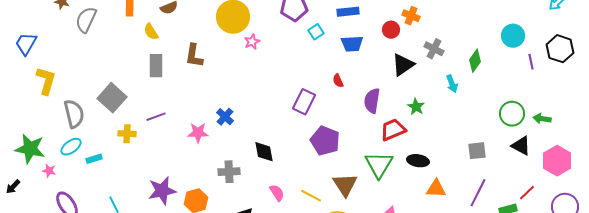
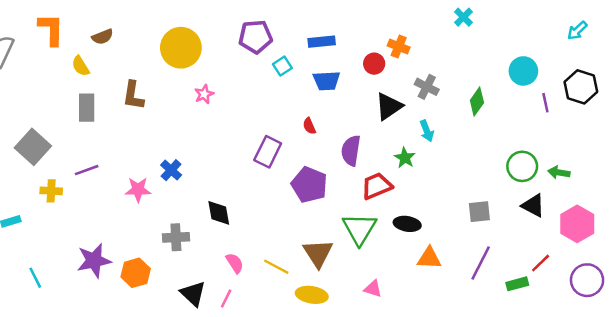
pink star: (252, 42) -> (204, 94), moved
cyan arrow: (452, 84) -> (427, 131), moved
purple pentagon: (325, 141) -> (309, 185), moved

